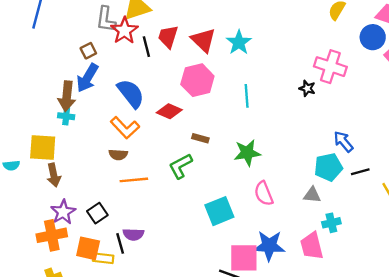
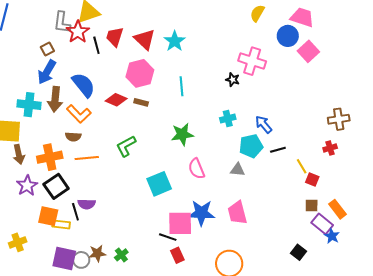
brown arrow: (67, 96) -> (55, 99), moved
cyan cross: (66, 116) -> (29, 105), size x1.6
brown rectangle: (200, 138) -> (141, 102), moved
black square: (97, 213) -> (56, 186), size x1.4
cyan cross: (331, 223) -> (228, 118), moved
orange cross: (52, 235) -> (50, 157), moved

